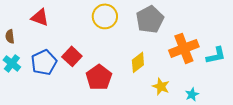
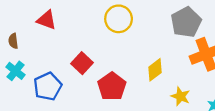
gray pentagon: (150, 19) -> (186, 22), moved
blue pentagon: (44, 62) -> (48, 86), moved

